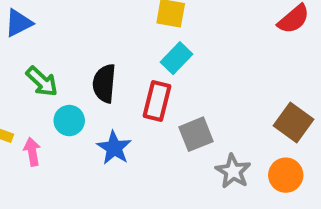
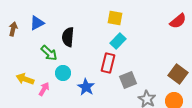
black semicircle: (104, 83) -> (68, 37), moved
pink arrow: (32, 152) -> (44, 89), turned 40

